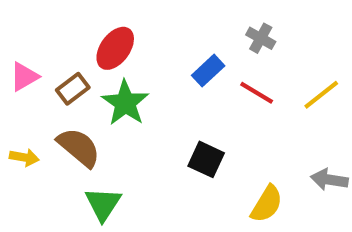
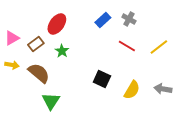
blue rectangle: (208, 71) -> (103, 20), moved
green star: (125, 103) -> (62, 51), size x0.6
yellow arrow: (24, 157) -> (12, 65), moved
yellow semicircle: (267, 204) -> (132, 90), moved

